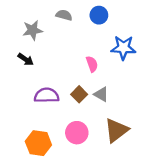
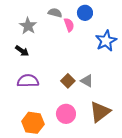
gray star: (33, 30) -> (28, 26), turned -30
blue star: (123, 48) -> (106, 41), turned -30
pink semicircle: (92, 64) -> (69, 25), moved
purple semicircle: (47, 95) -> (28, 81), moved

